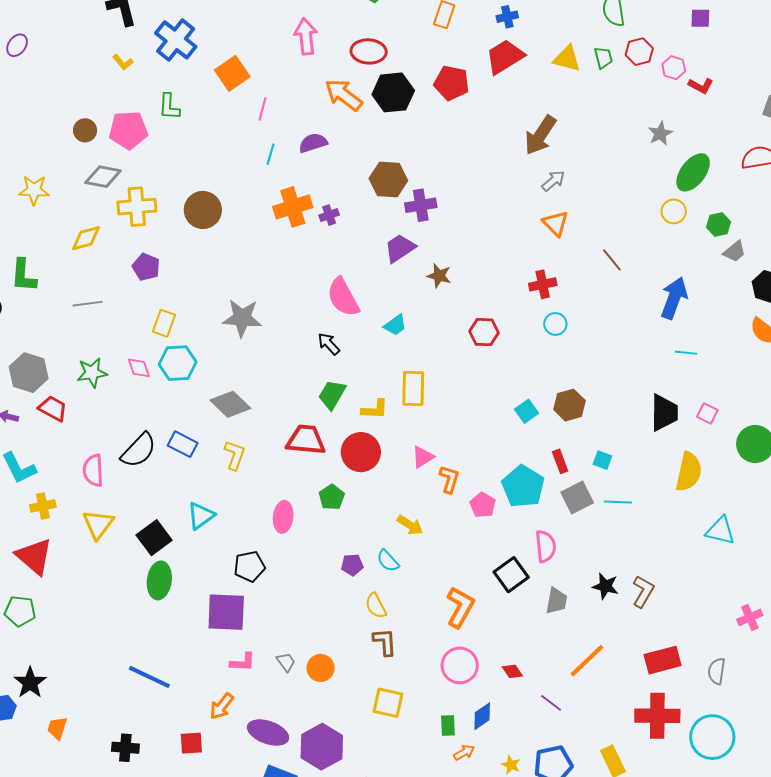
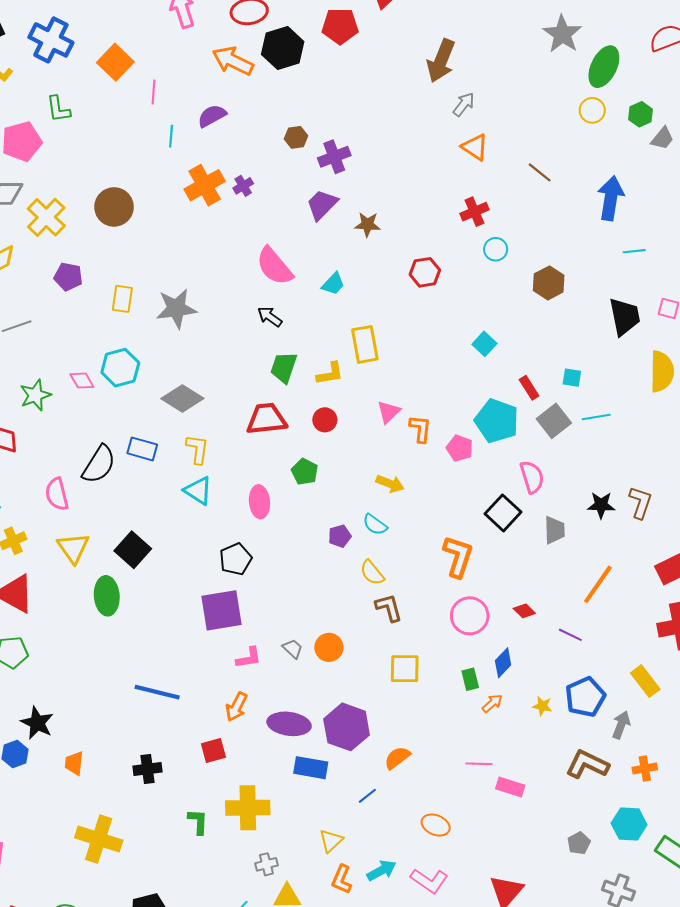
gray star: (660, 133) -> (562, 34), size x1.5
brown hexagon: (388, 179) -> (296, 137), size x0.6
yellow cross: (137, 207) -> (46, 217), turned -30
yellow rectangle: (164, 323) -> (122, 299), moved
brown hexagon: (569, 405) -> (549, 283), moved
red circle: (361, 452) -> (325, 420), size x0.6
cyan triangle: (201, 516) -> (198, 491), moved, turned -40
green ellipse: (159, 580) -> (107, 596), moved

